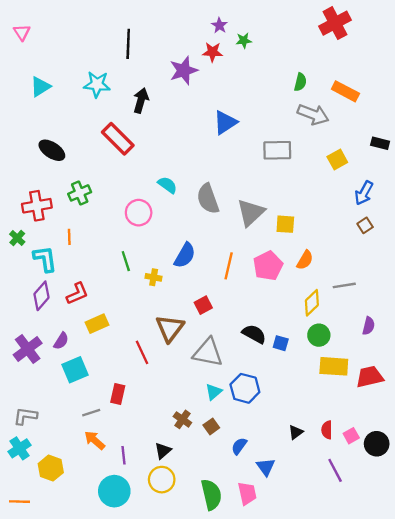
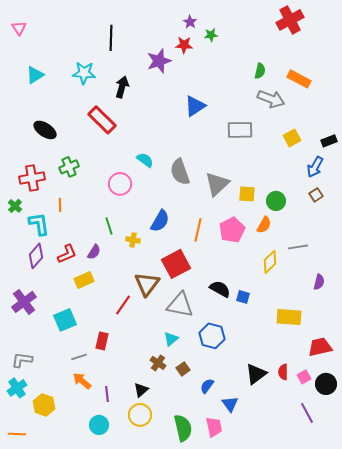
black rectangle: (380, 143) -> (329, 141), moved, turned -35
red square: (203, 305) -> (176, 264), size x1.8
green circle: (319, 335) -> (276, 201), moved
purple semicircle: (61, 341) -> (94, 252), moved
red line: (142, 352) -> (123, 305), turned 60
red trapezoid: (370, 377) -> (320, 347), moved
cyan triangle: (214, 392) -> (171, 339), moved
black triangle: (296, 432) -> (256, 374), size x1.6
purple line: (335, 470) -> (307, 413), moved
cyan circle: (114, 491) -> (99, 425), size x0.7

